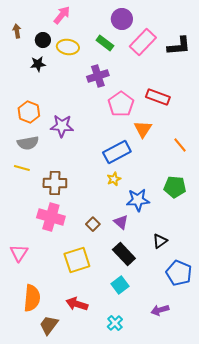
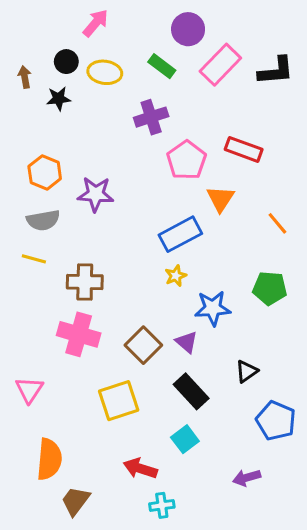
brown arrow: (17, 31) -> (25, 77), moved
brown square: (93, 224) -> (143, 345), size x1.6
red arrow: (77, 304) -> (140, 468), moved
cyan cross: (115, 323) -> (162, 505), moved, turned 35

